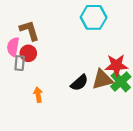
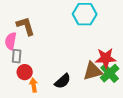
red circle: (28, 53) -> (25, 72), moved
black semicircle: (79, 83) -> (63, 81), moved

